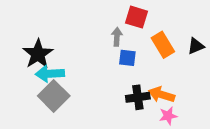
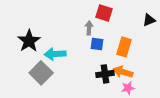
orange rectangle: (163, 45) -> (124, 47), moved, turned 48
black triangle: (196, 46) -> (149, 20), moved
cyan arrow: (50, 74) -> (55, 54), moved

